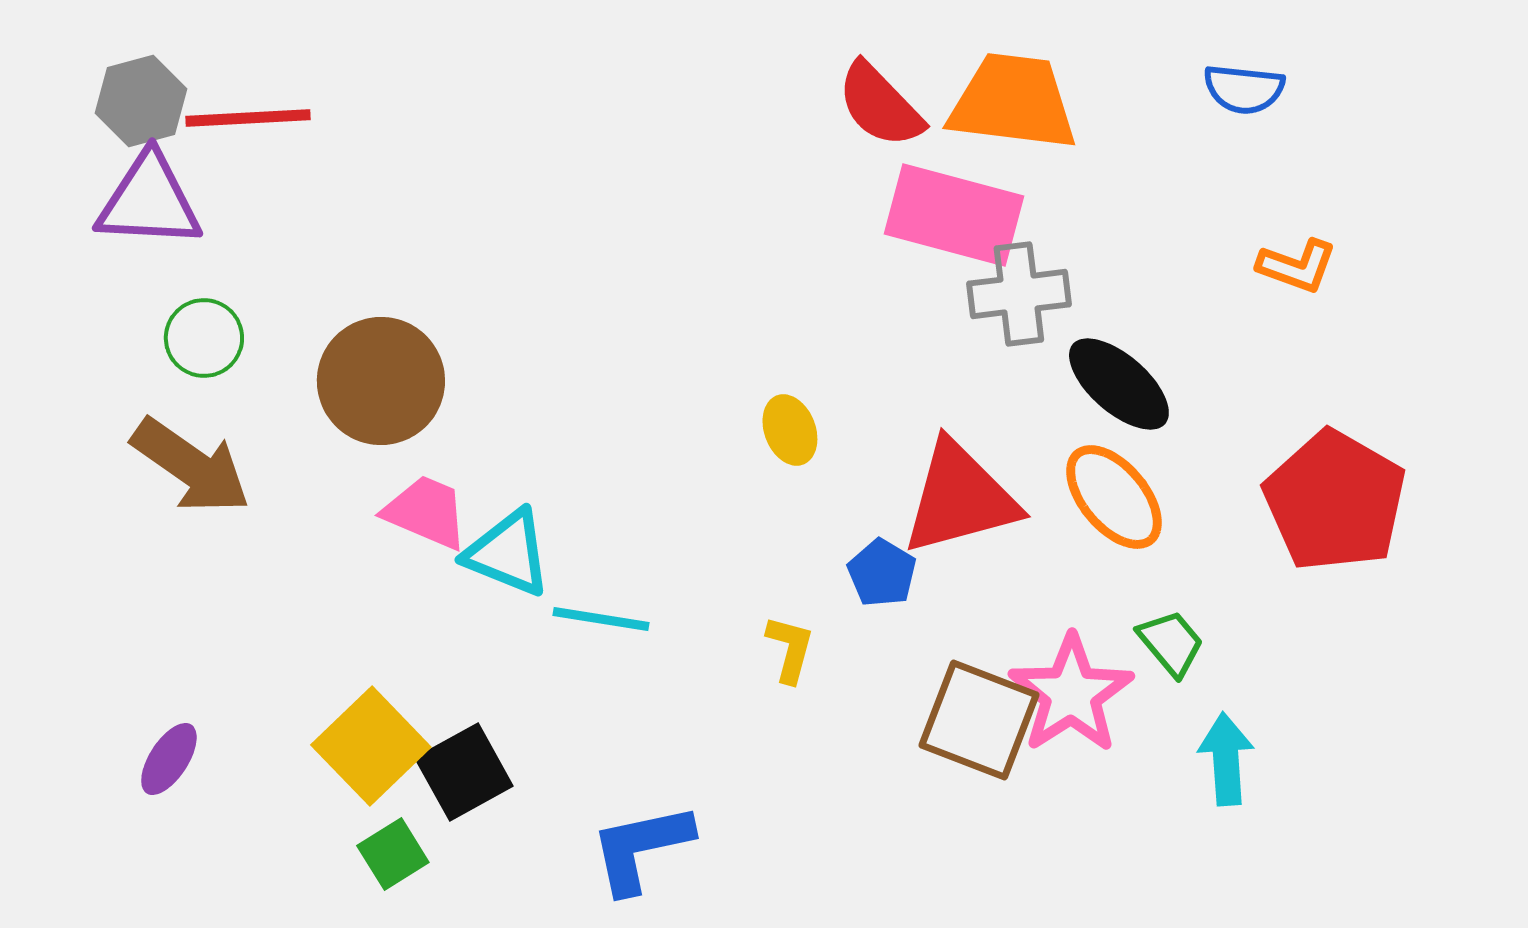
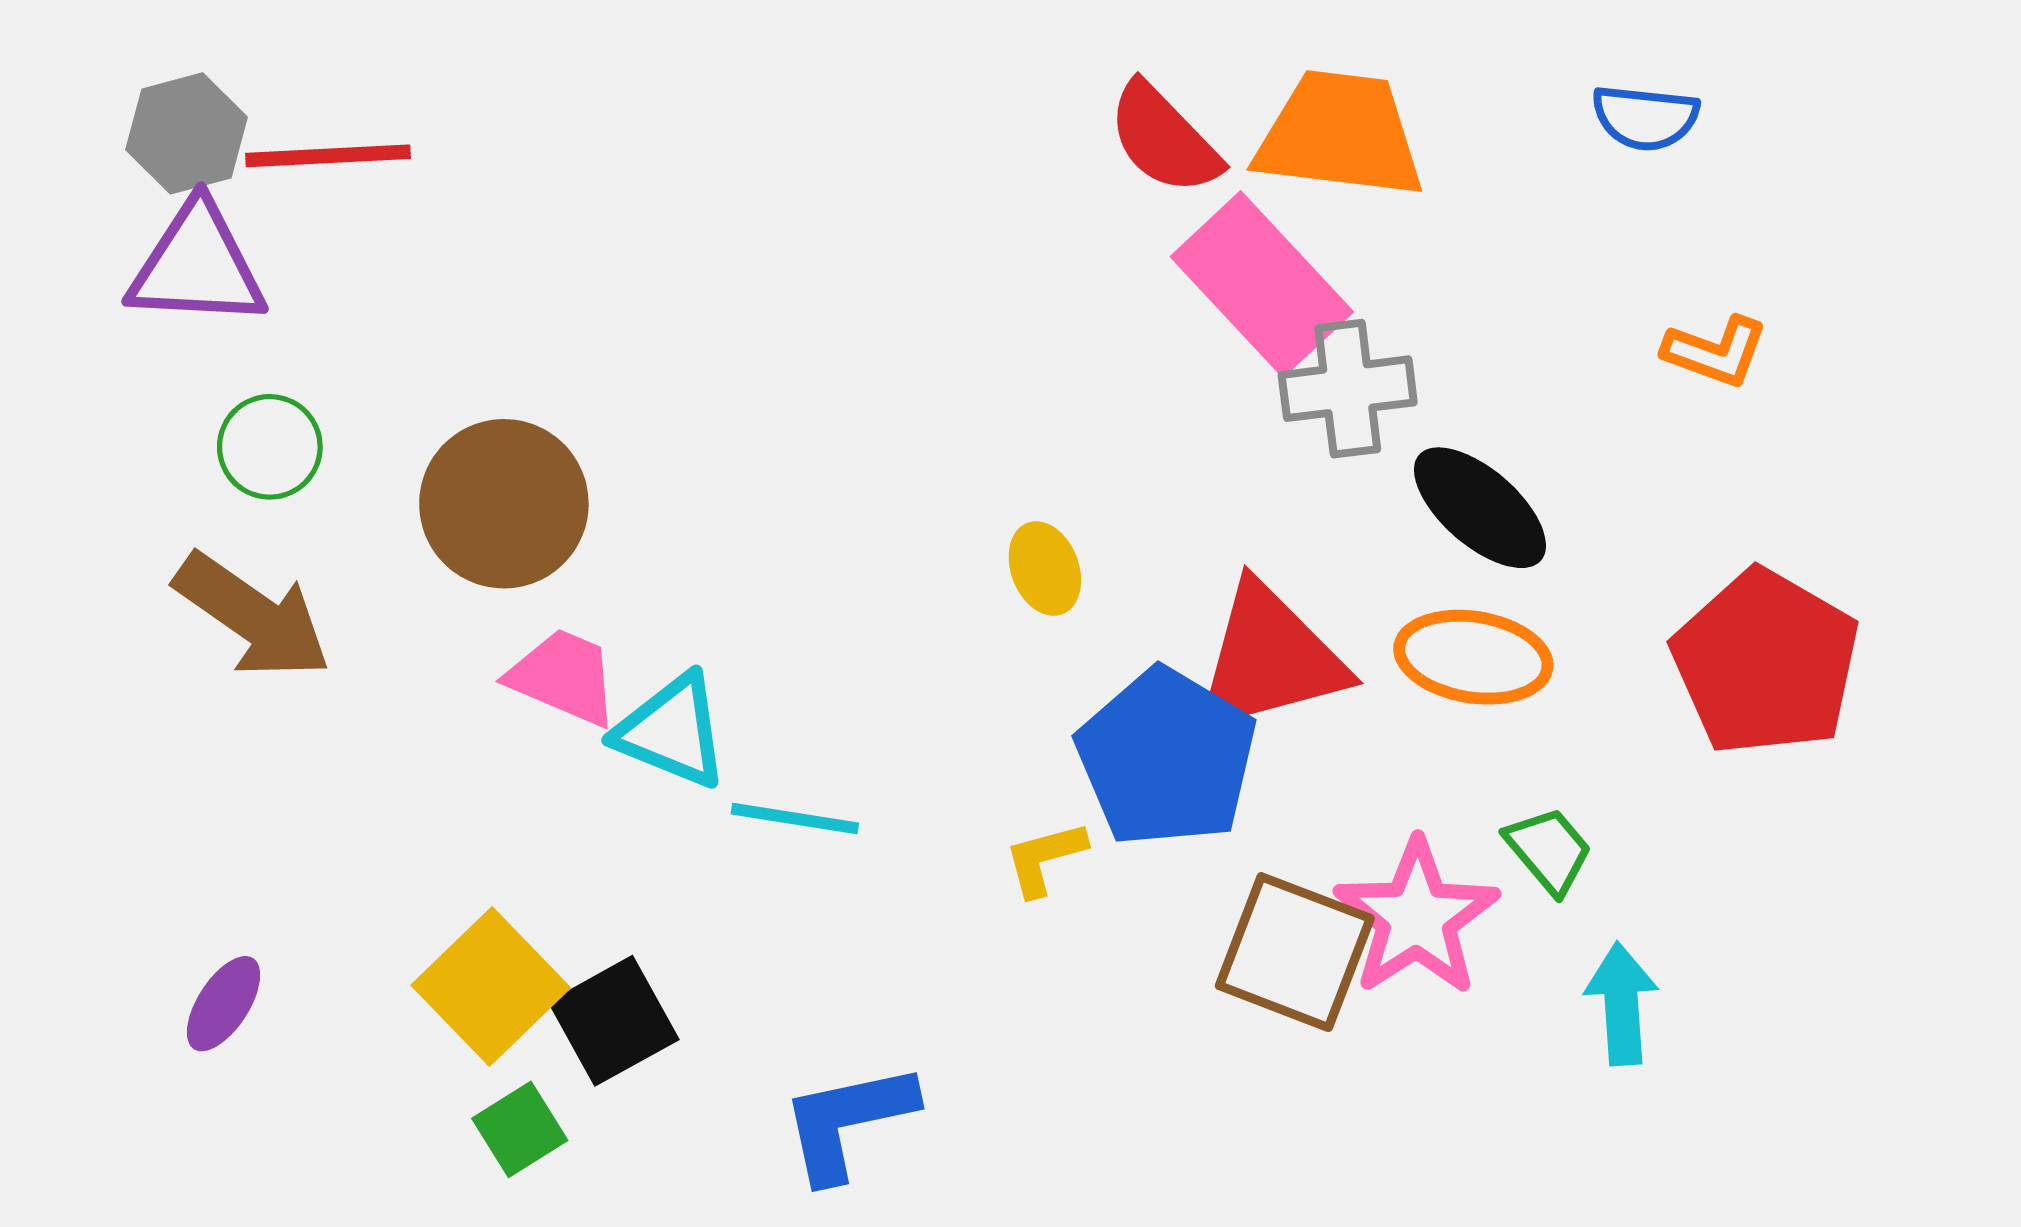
pink rectangle: (954, 215) -> (1262, 284), turned 32
orange ellipse: (1114, 497) -> (1473, 657), turned -41
blue pentagon: (882, 573) -> (1167, 758), size x2.0
yellow L-shape: (790, 649) -> (1045, 858), turned -120

